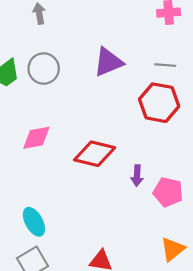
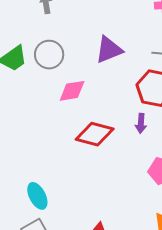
pink diamond: (36, 138) -> (72, 91), moved
purple arrow: (137, 176) -> (141, 123), moved

